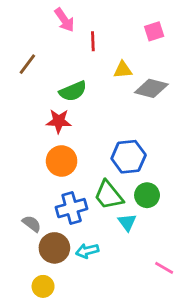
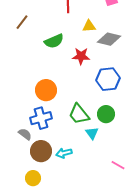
red star: (59, 121) -> (81, 56), moved
blue hexagon: (129, 157) -> (108, 79), moved
blue cross: (72, 208) -> (41, 118), moved

